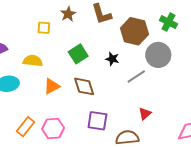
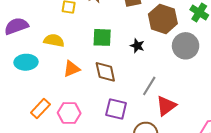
green square: (78, 54) -> (102, 37), turned 30
gray line: (136, 76) -> (149, 86), moved, turned -30
red triangle: (145, 114) -> (166, 106), size x1.5

